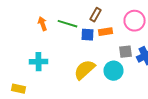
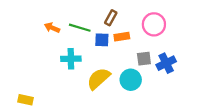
orange arrow: (42, 24) -> (52, 28), turned -48
cyan cross: (38, 62) -> (71, 59), moved

